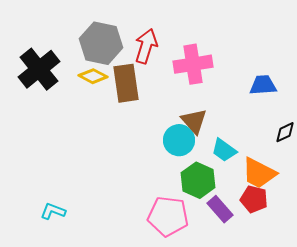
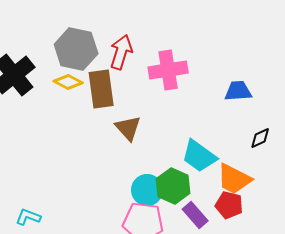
brown triangle: (194, 121) -> (128, 128), moved
cyan circle: (179, 140) -> (147, 190), moved
cyan trapezoid: (224, 150) -> (199, 156), size x1.4

